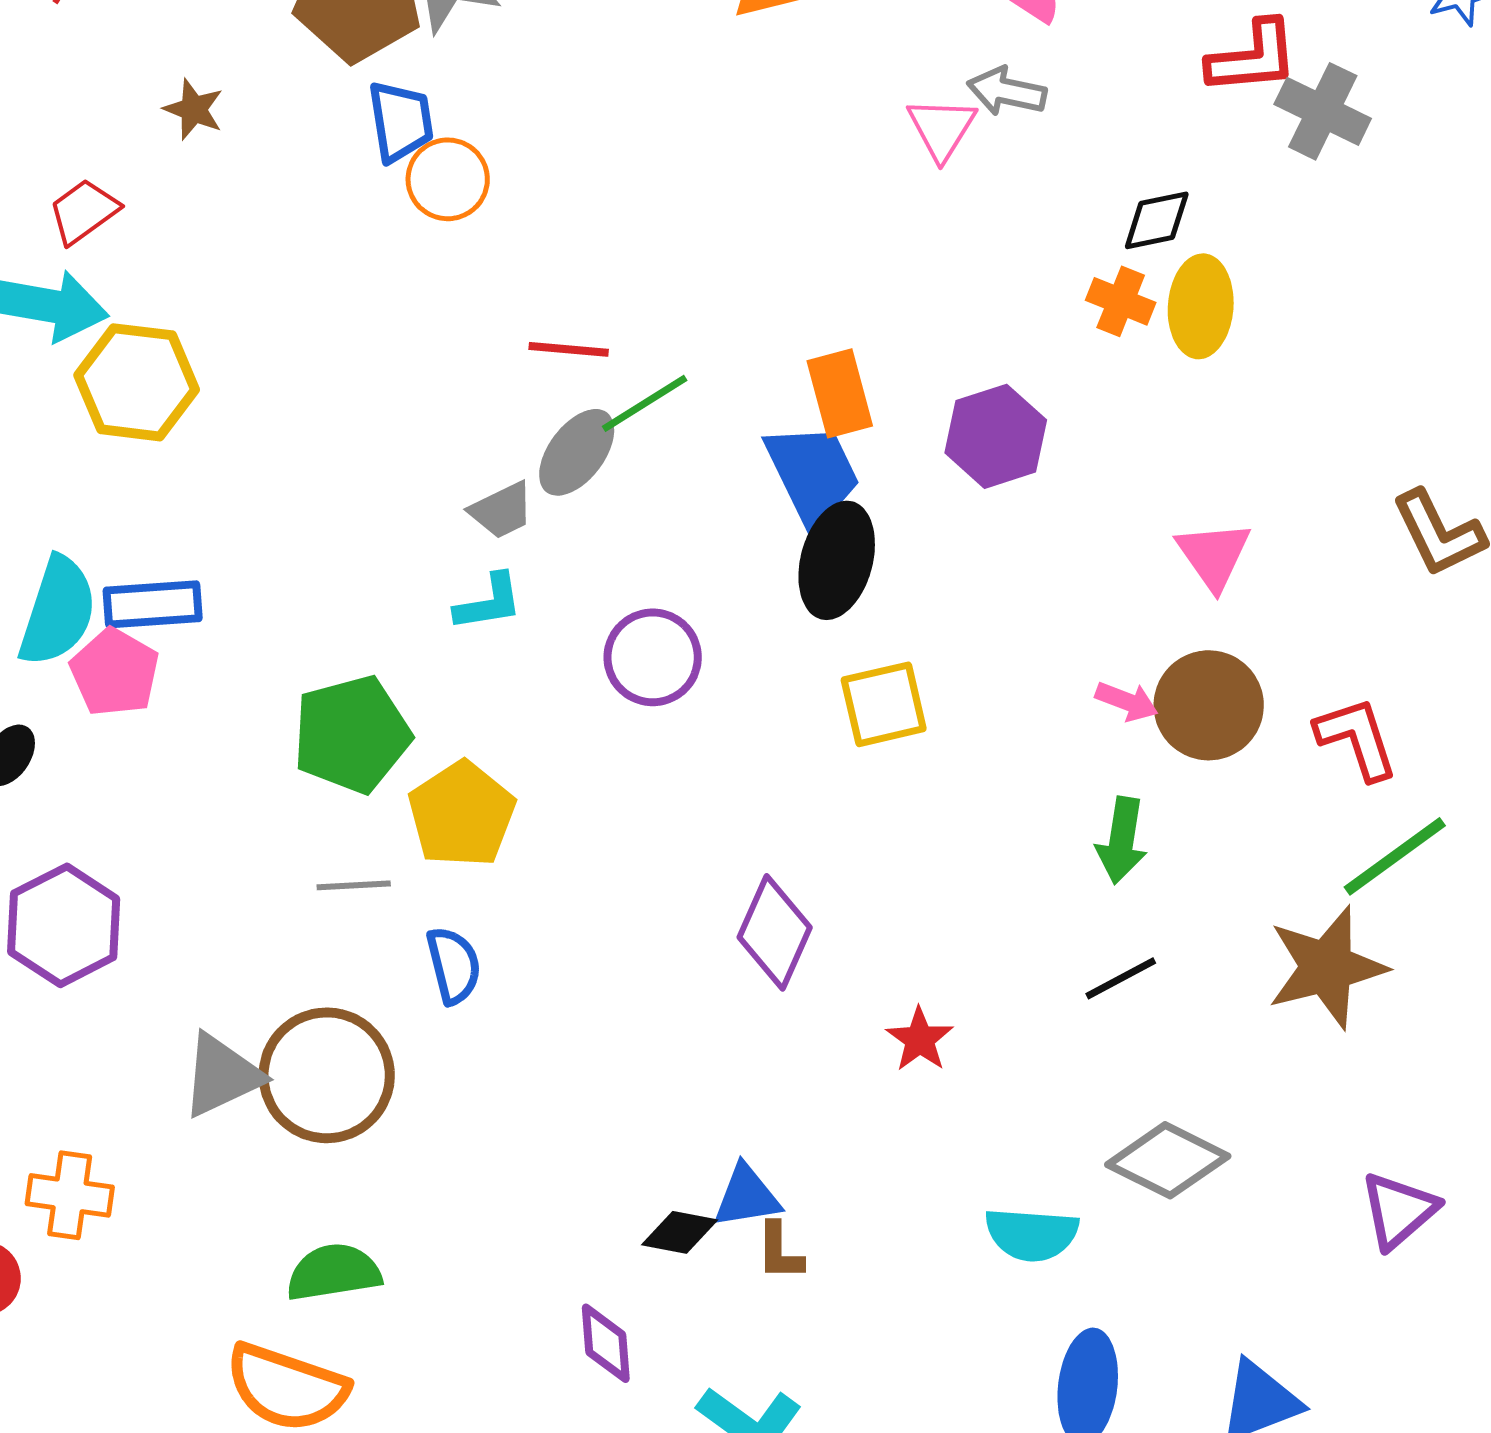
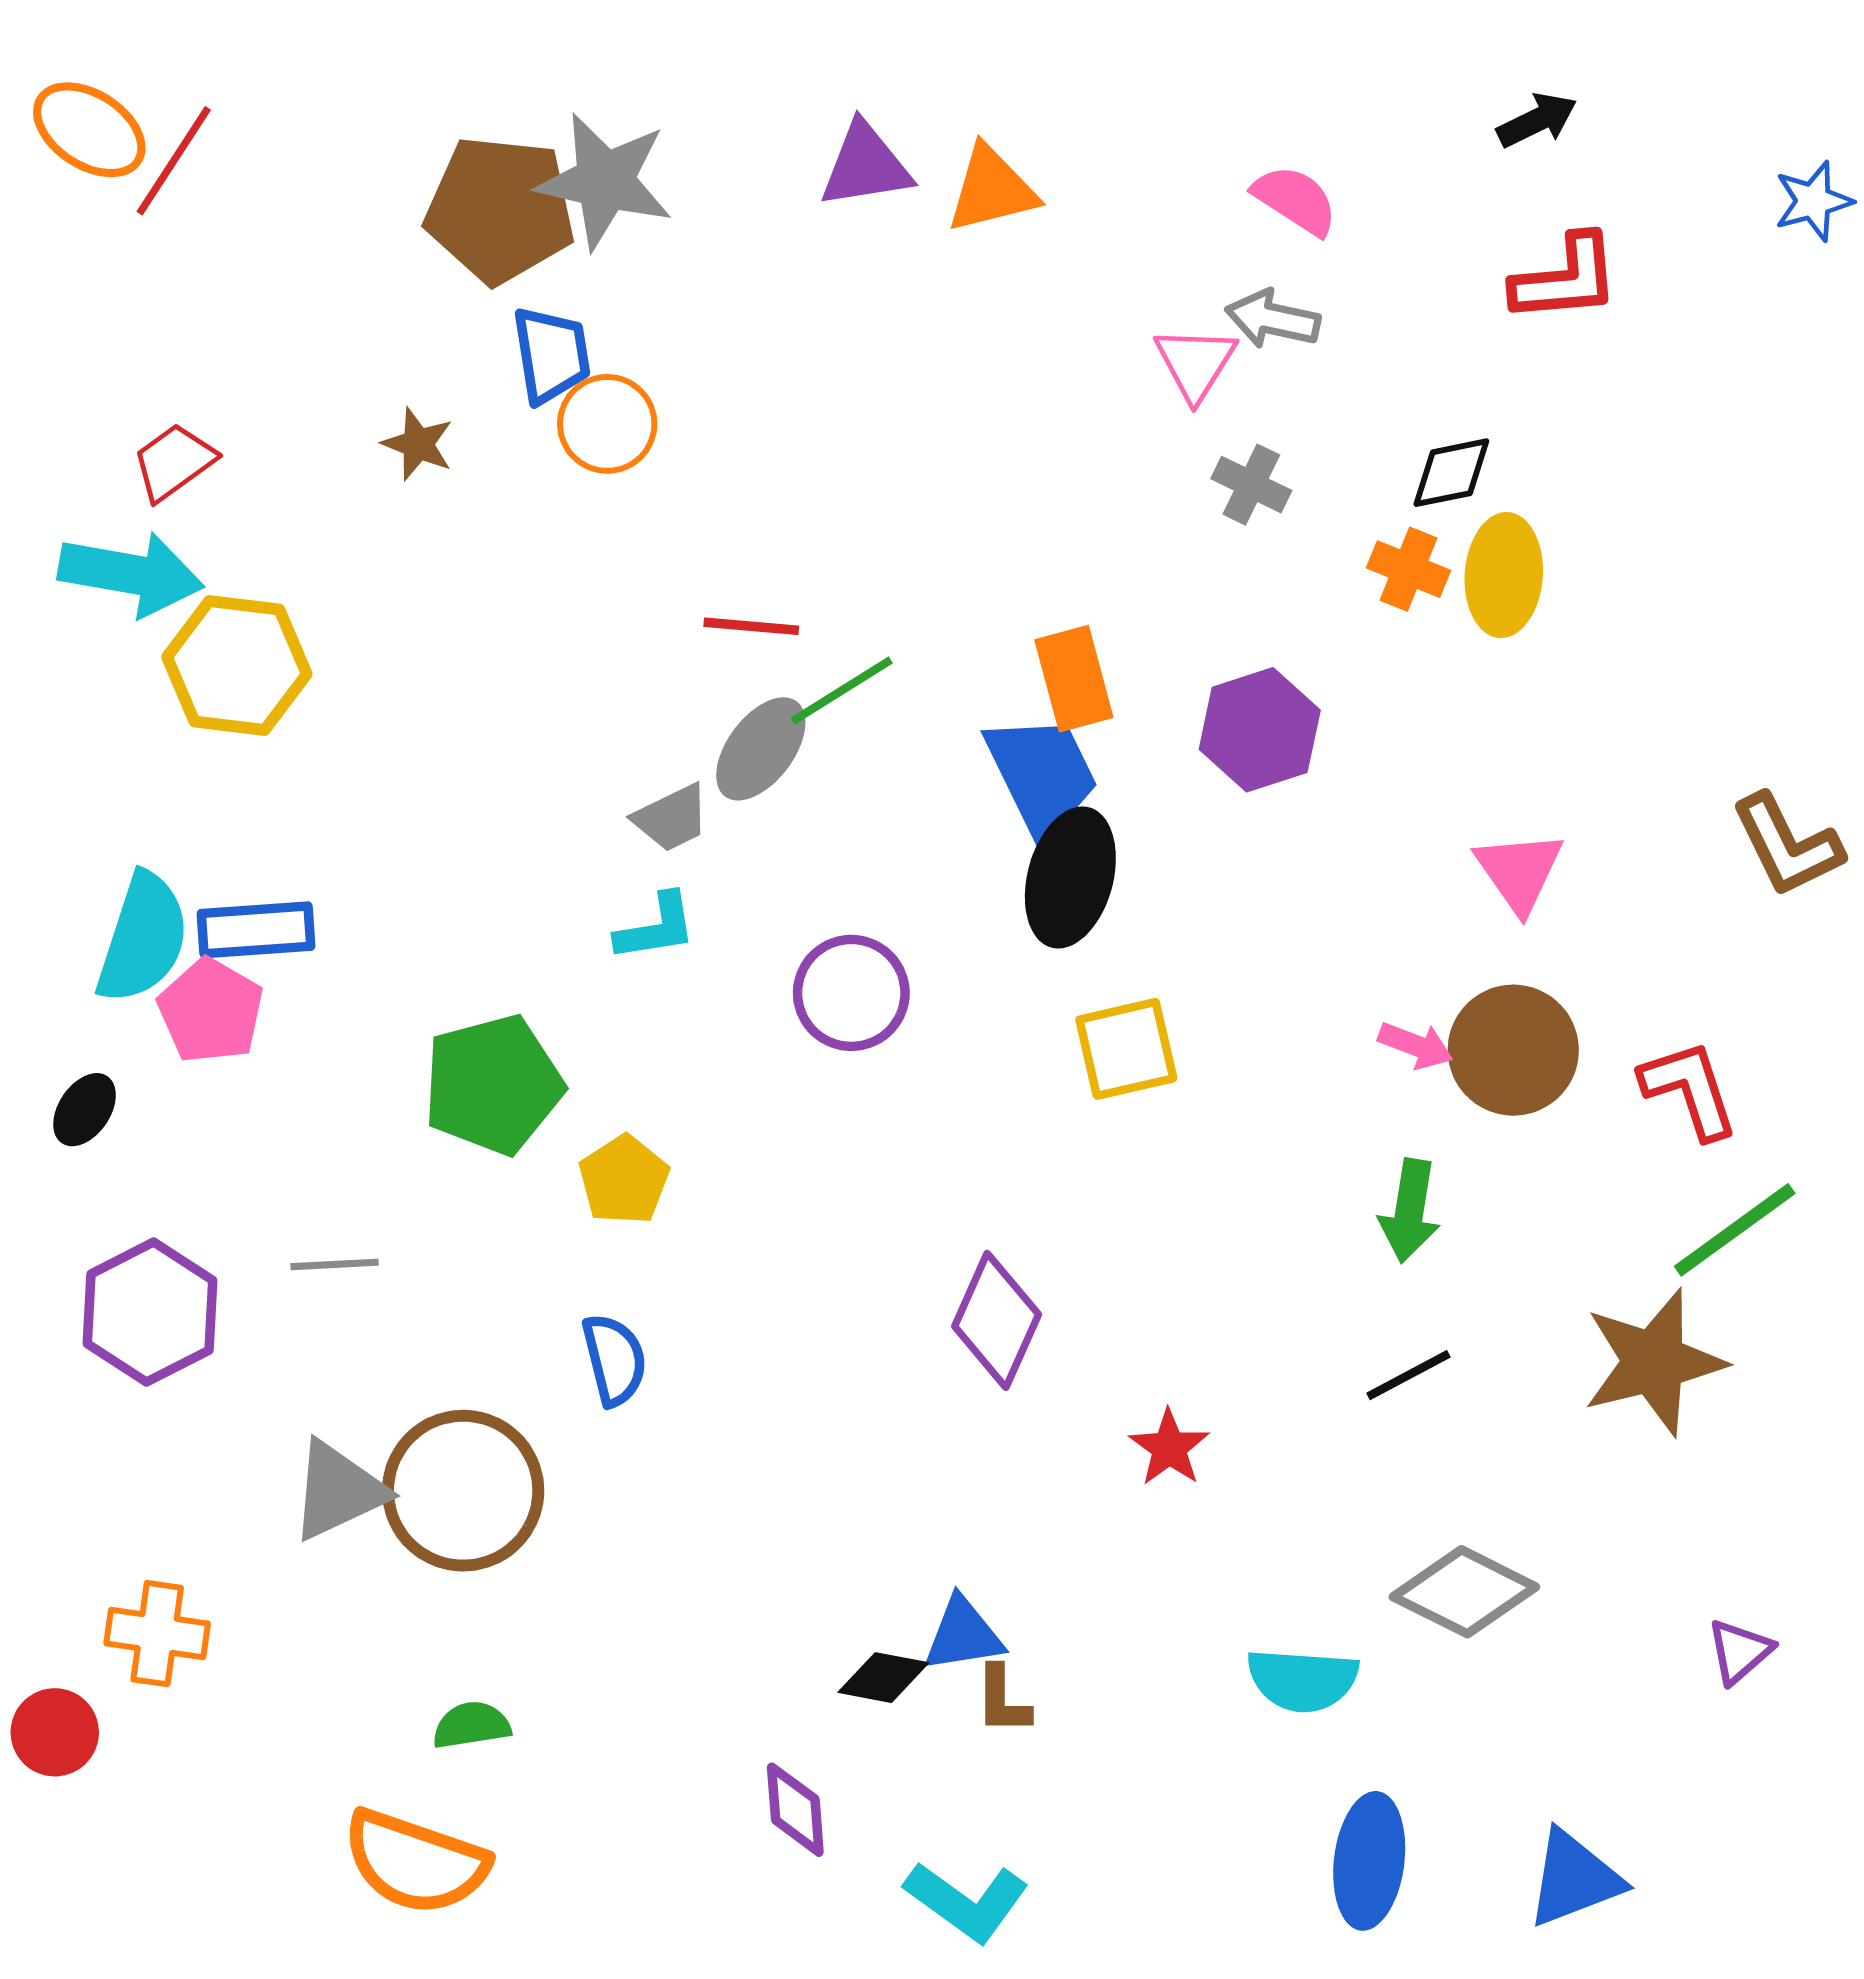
brown star: (194, 109) -> (418, 444), moved
gray cross: (1323, 111) -> (1251, 485), moved, size x0.7
yellow pentagon: (462, 814) -> (624, 1180), size x0.7
gray line: (354, 885) -> (335, 1264), moved
purple triangle: (1399, 1210) -> (1739, 1651), size x0.7
green semicircle: (334, 1272) -> (471, 1725), size x0.7

